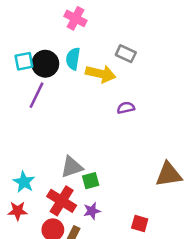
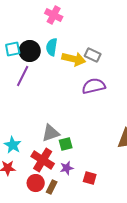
gray rectangle: (126, 54) -> (93, 55), moved
purple semicircle: (126, 108) -> (94, 86), size x1.6
red square: (140, 223) -> (90, 178), moved

